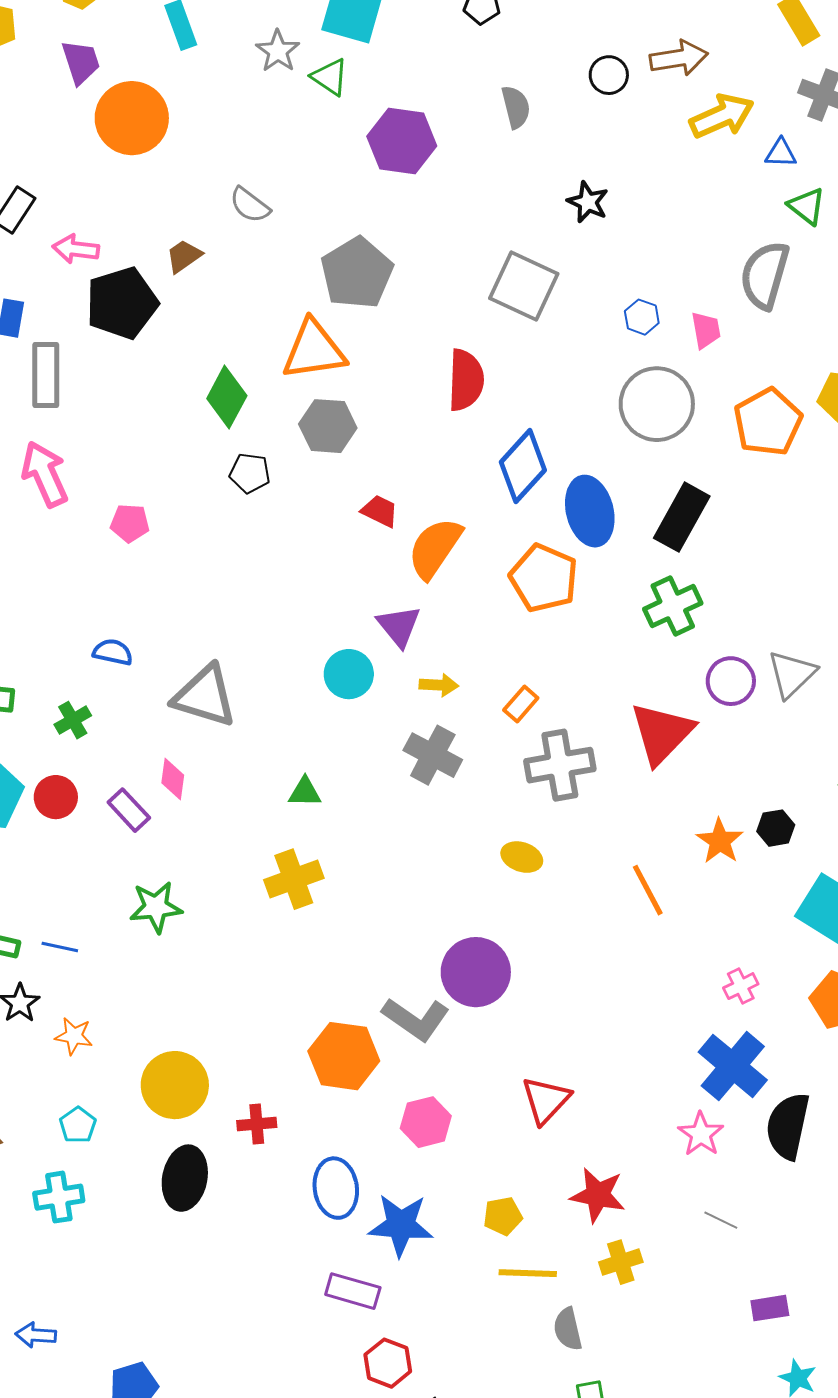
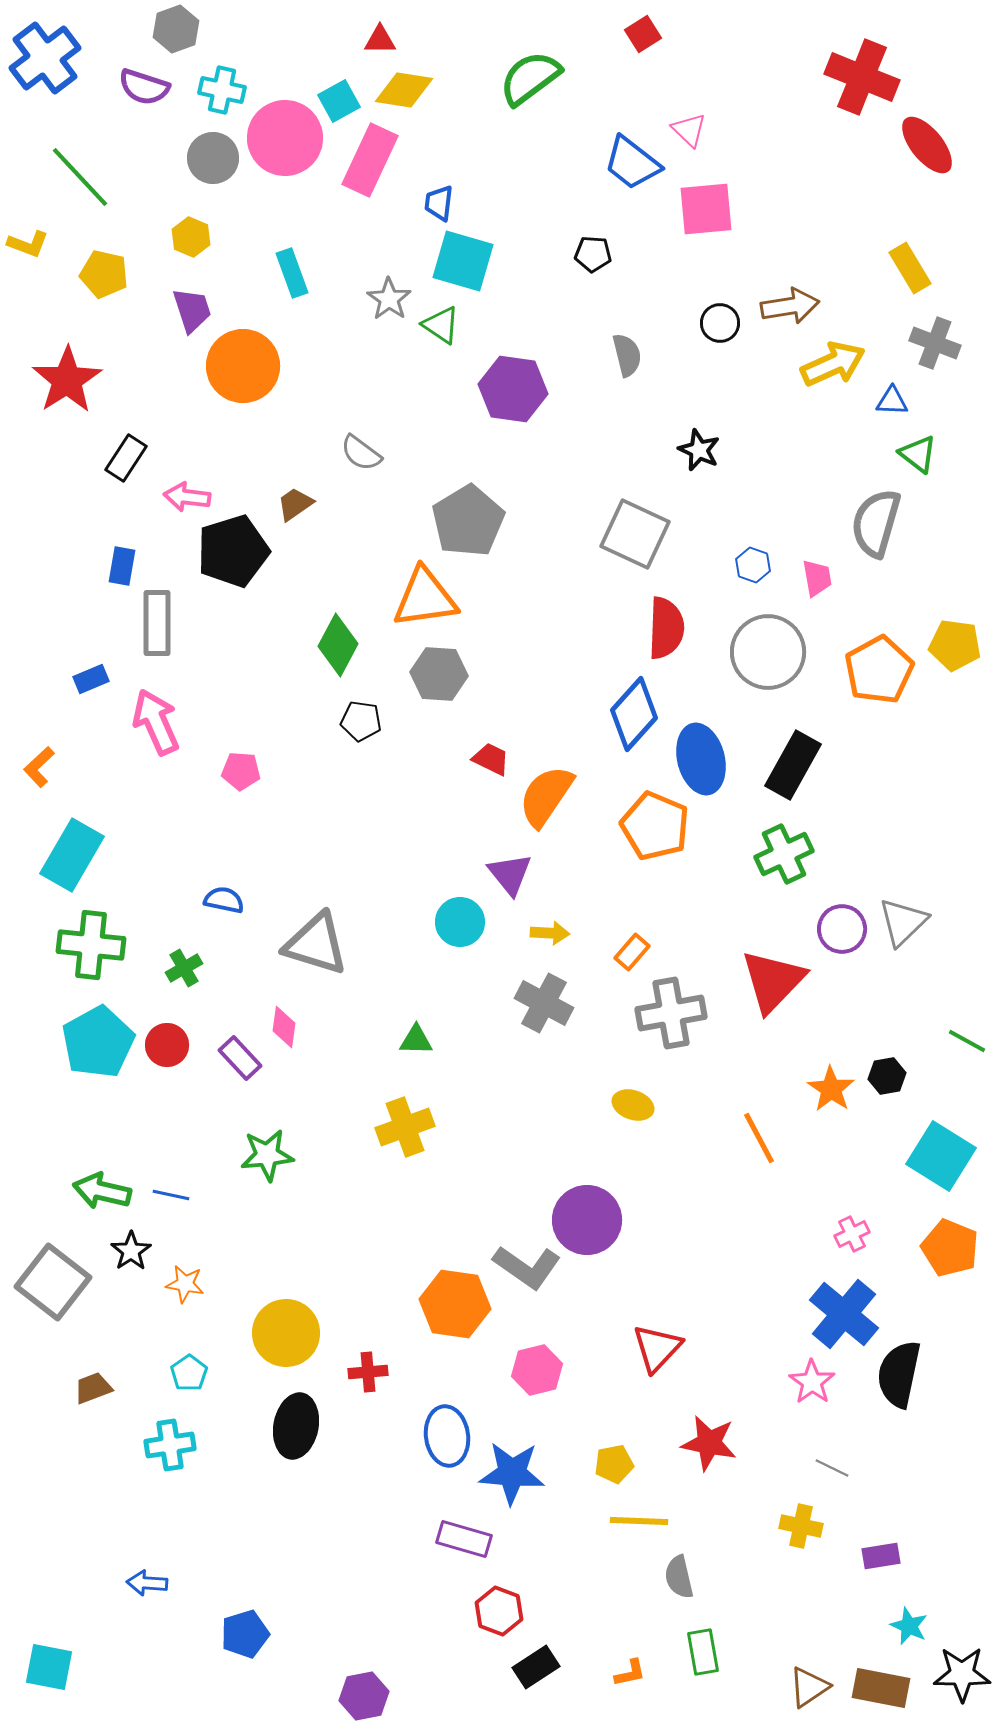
red semicircle: (466, 380) -> (666, 628), moved
yellow cross: (621, 1262) -> (801, 1526), moved, turned 30

